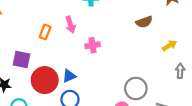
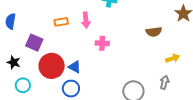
orange rectangle: (45, 32) -> (61, 22), turned 48
gray arrow: (180, 71) -> (164, 82), moved
blue triangle: (69, 76) -> (75, 67), turned 40

